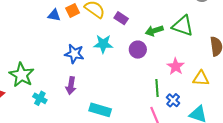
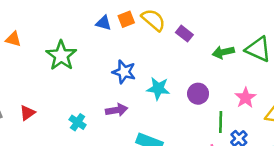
cyan star: (103, 44) -> (158, 88), moved
purple circle: (138, 50) -> (198, 94), moved
green star: (22, 75) -> (61, 56), moved
purple arrow: (71, 86) -> (117, 110), turned -114

